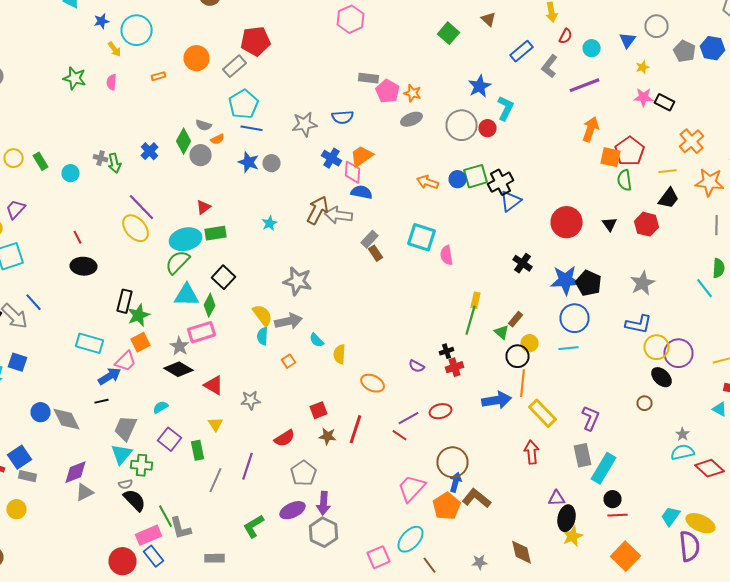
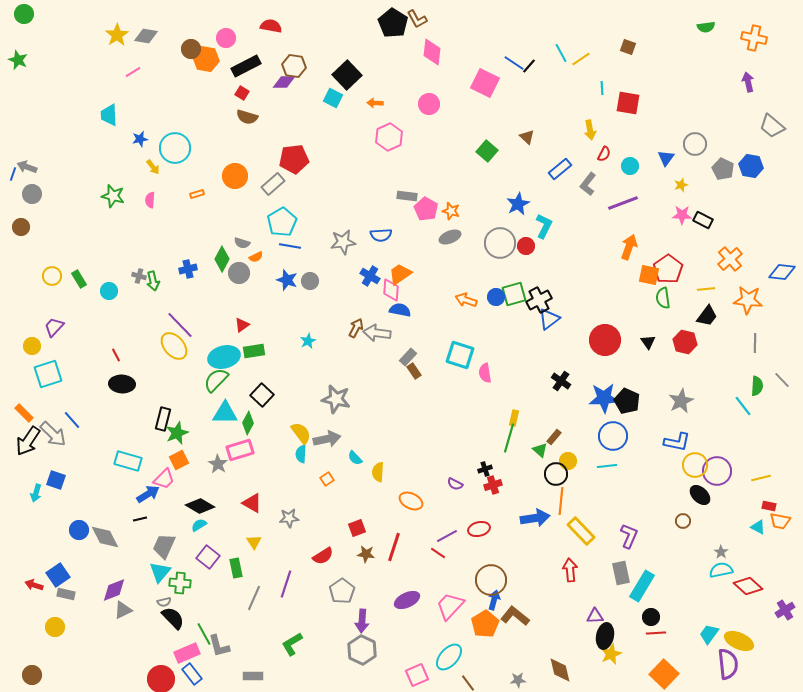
blue cross: (150, 151) -> (188, 269), turned 30
brown arrow: (318, 210) -> (356, 328), size x0.7
black diamond: (178, 369) -> (200, 506), moved
purple ellipse: (292, 510) -> (407, 600), moved

